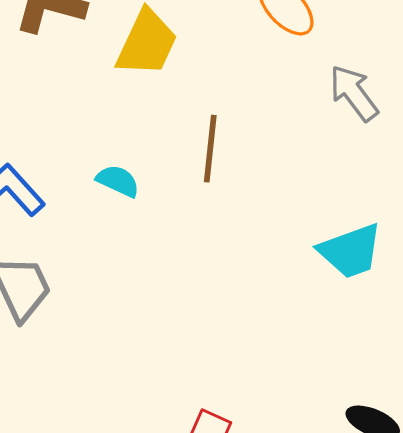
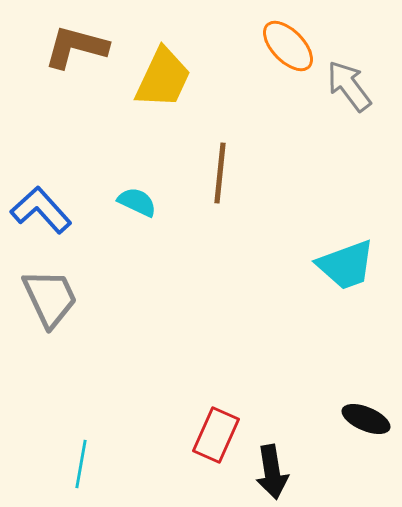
gray arrow: (354, 93) -> (349, 86), moved

